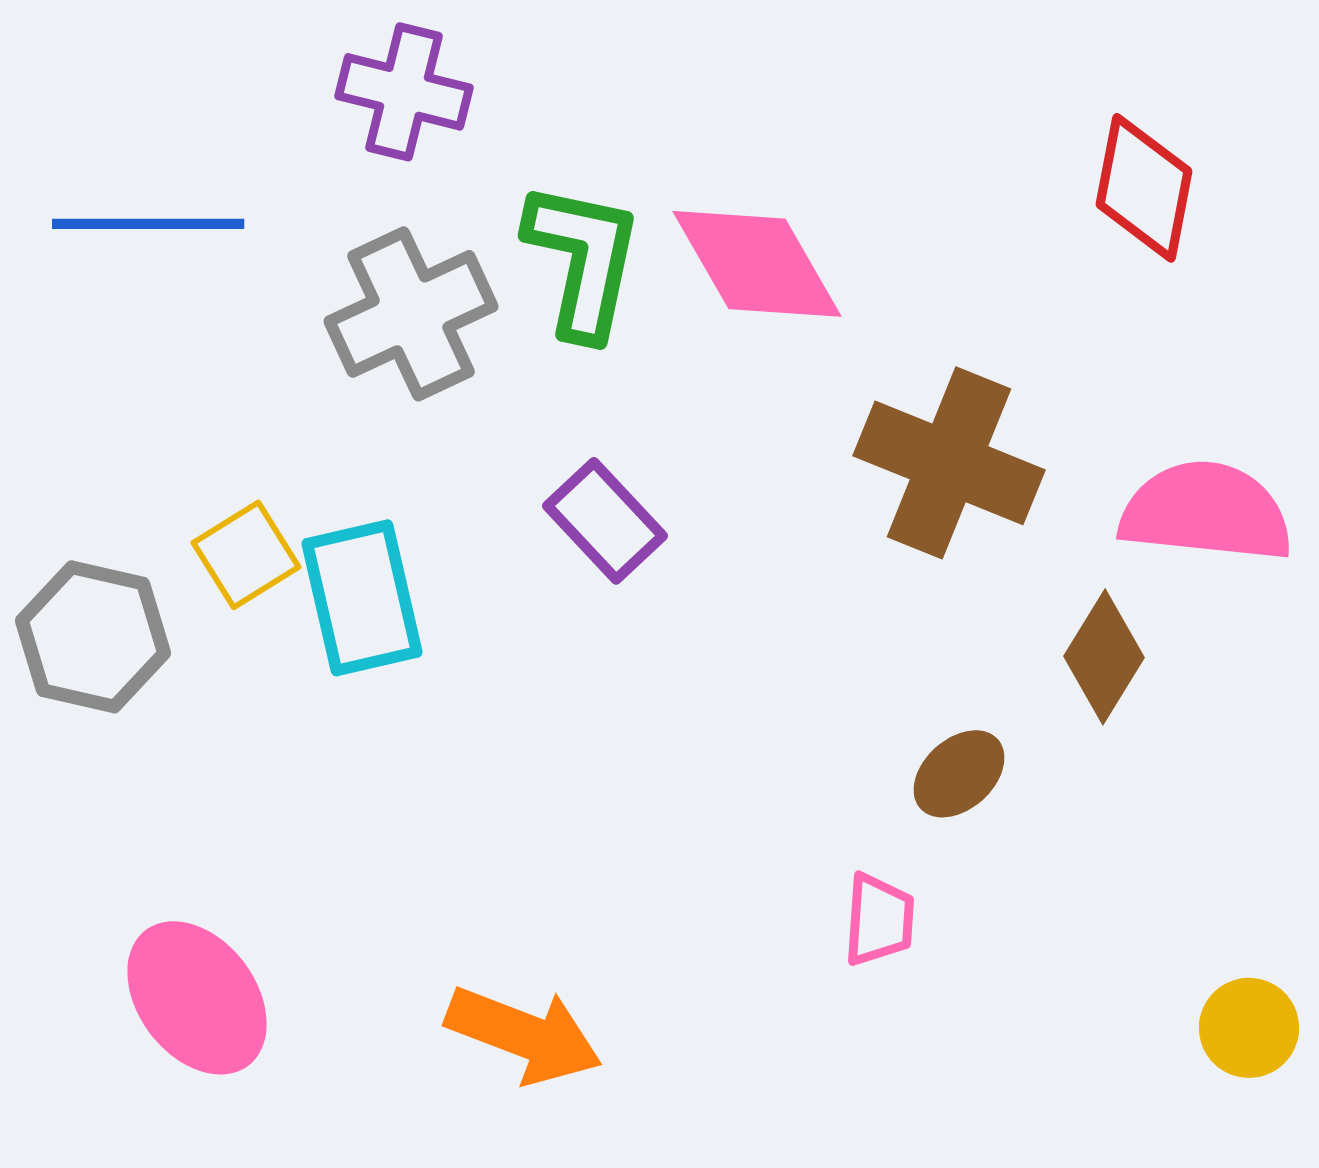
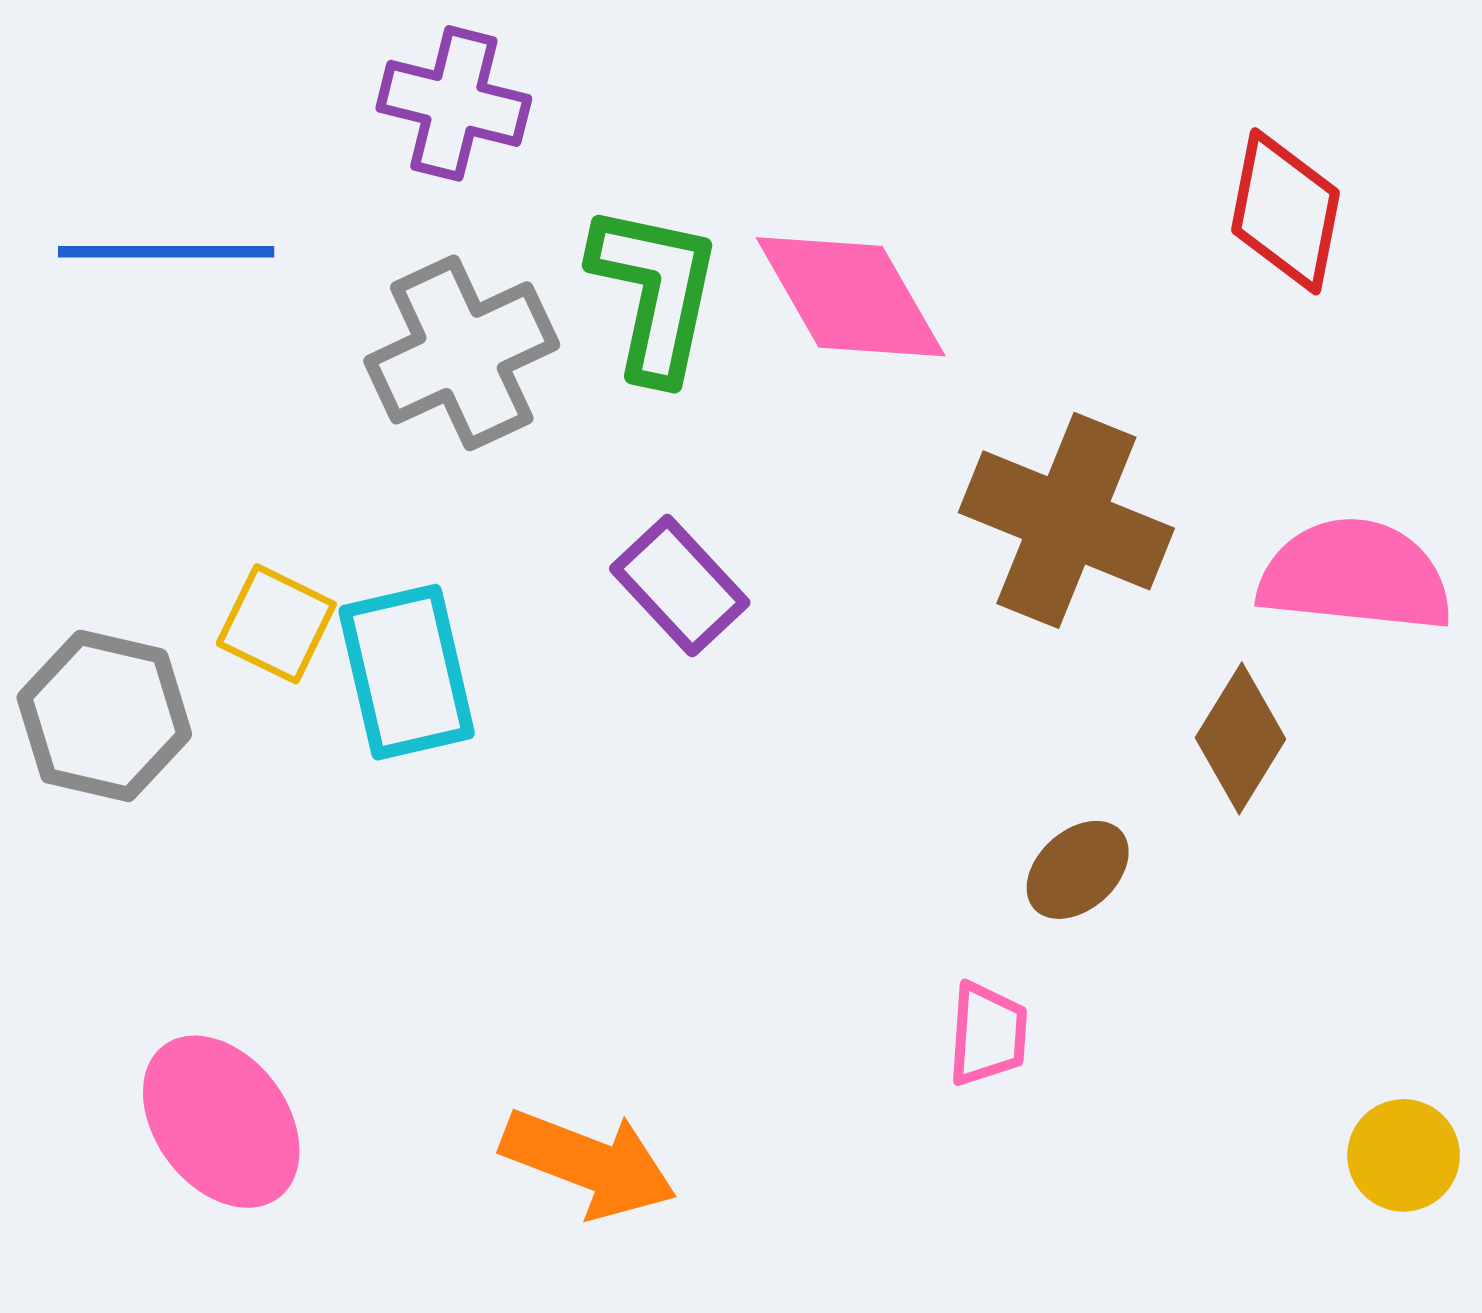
yellow square: (246, 555) -> (276, 624), turned -32

